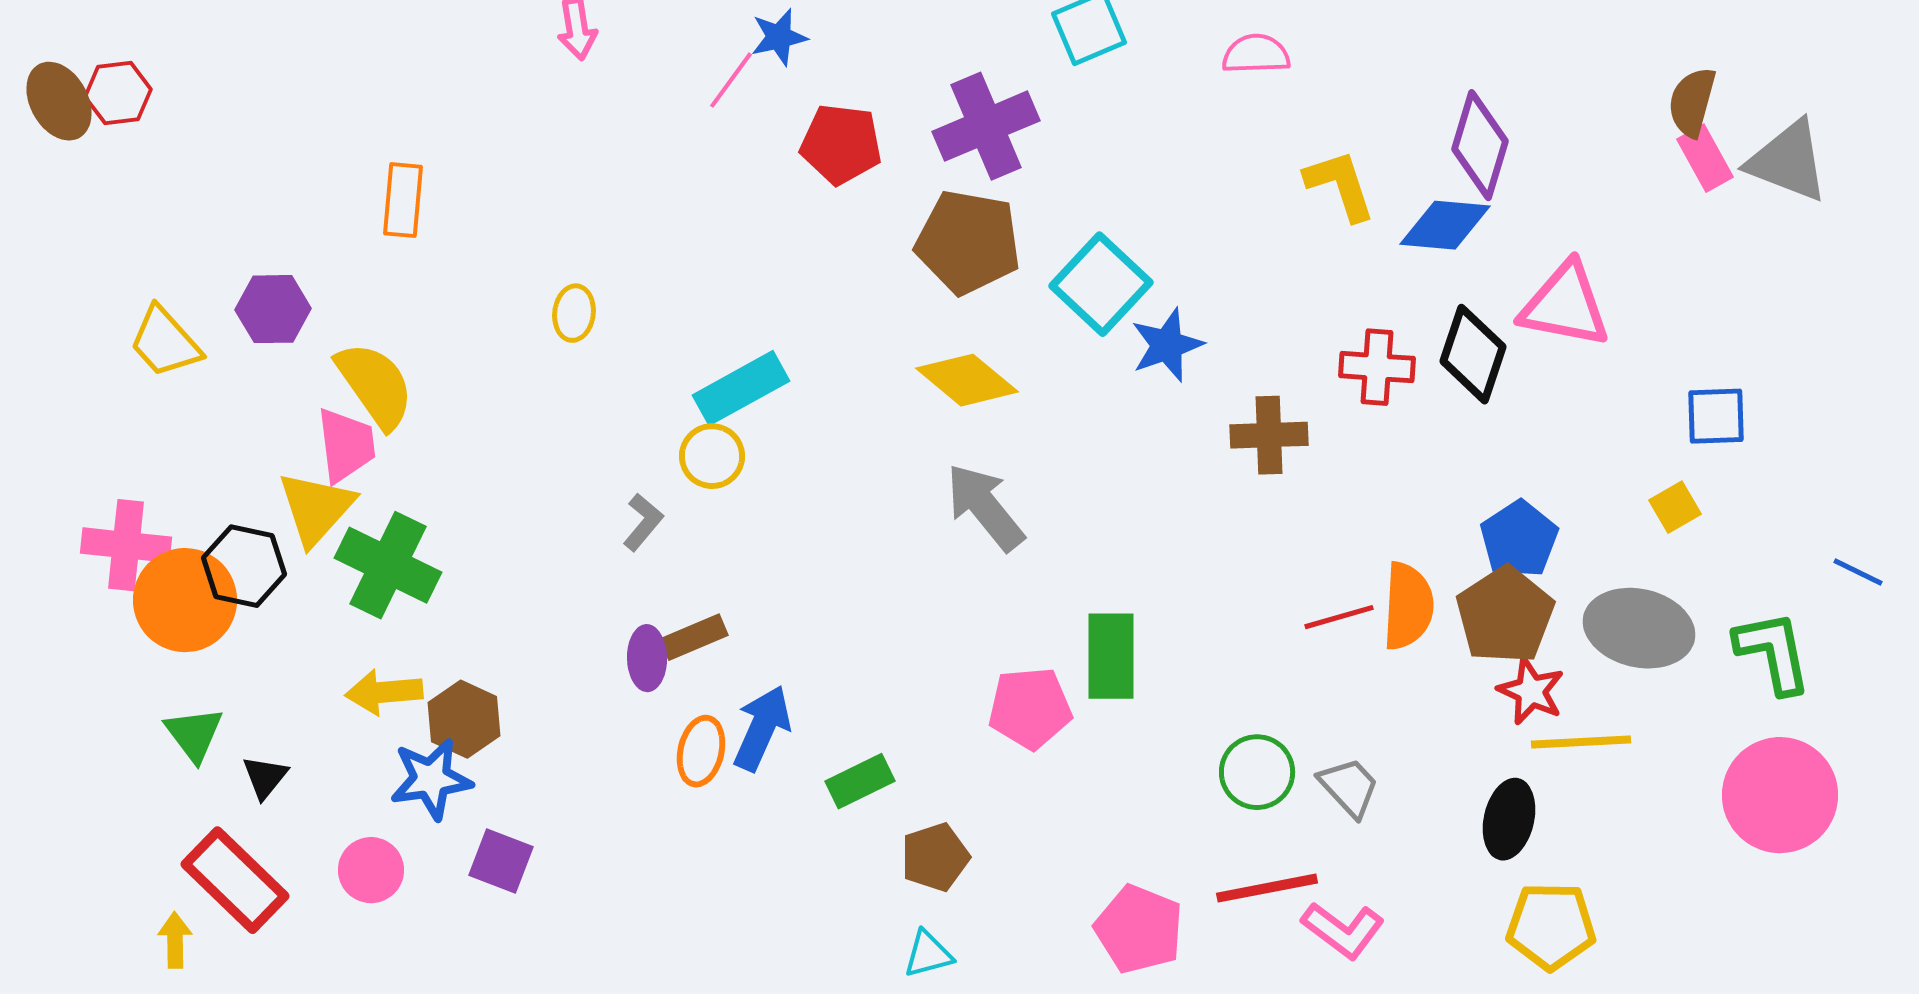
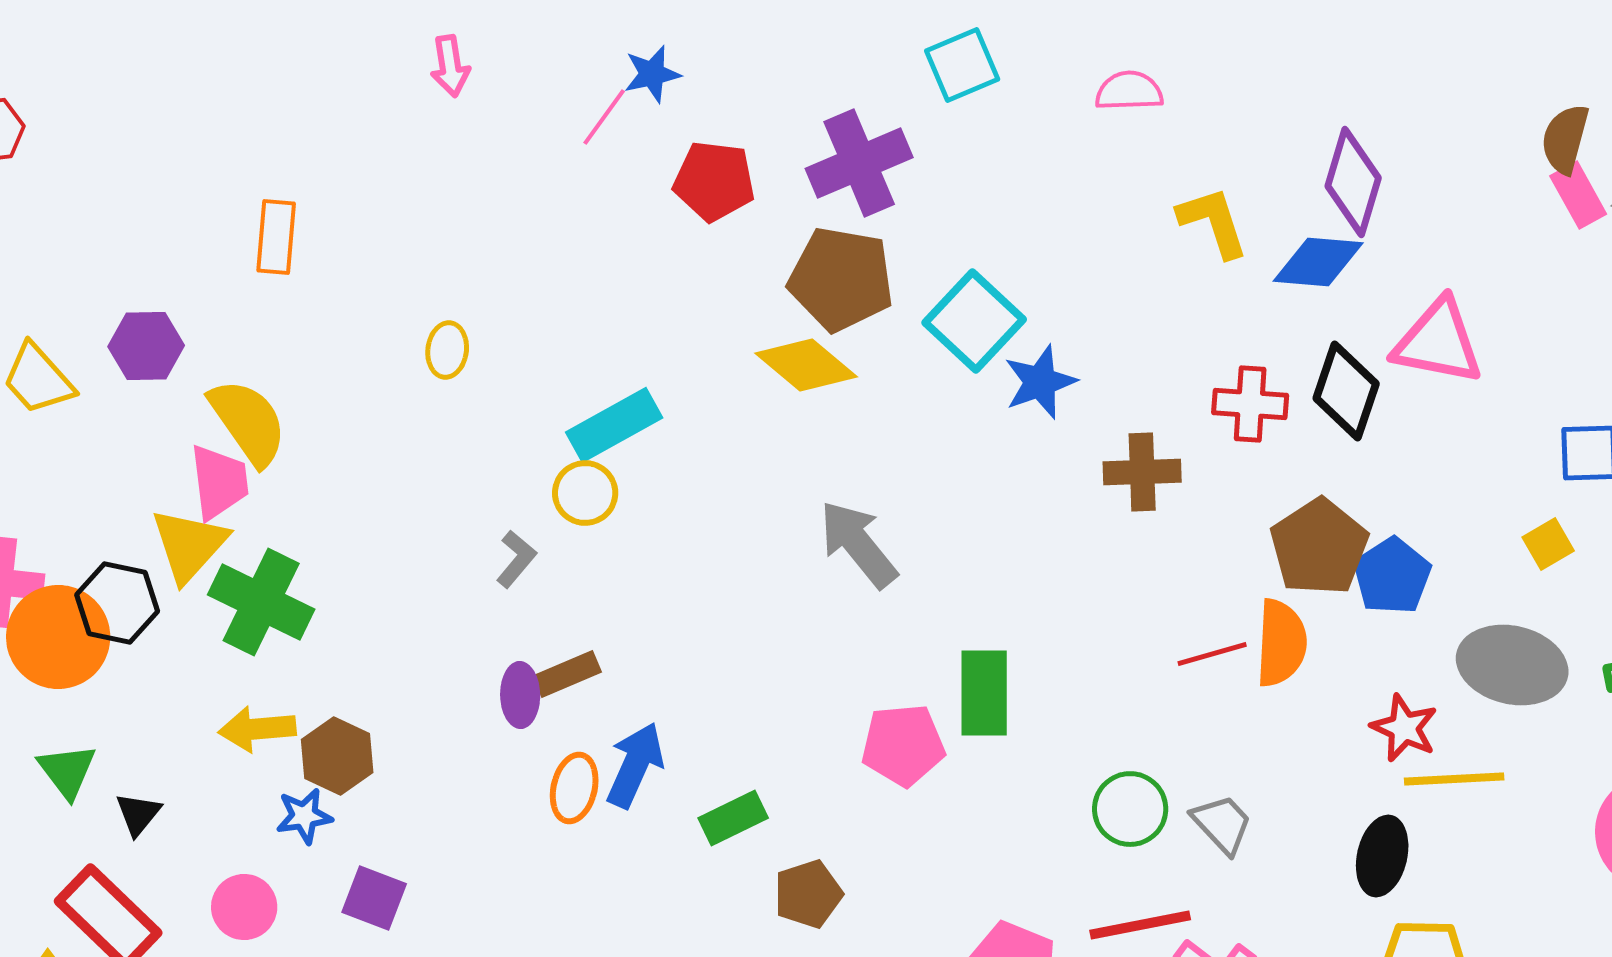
yellow diamond: (967, 380) -> (806, 365), moved
brown pentagon: (1505, 615) -> (1319, 547), moved
blue star: (431, 779) -> (304, 816), size x0.7

